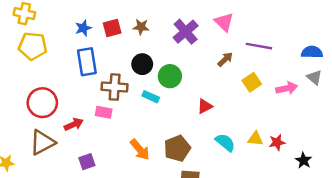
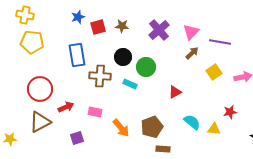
pink triangle: (224, 22) -> (191, 32), moved, turned 30
blue star: (83, 28) -> (78, 17), moved
pink rectangle: (104, 112) -> (95, 112), moved
yellow triangle: (255, 139) -> (214, 129), moved
red star: (277, 142) -> (230, 112), moved

